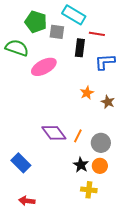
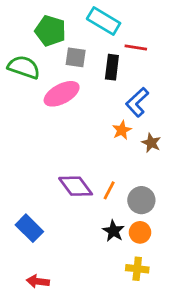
gray square: (57, 32) -> (76, 57), moved
blue L-shape: (105, 62) -> (137, 102), moved, turned -40
yellow cross: (89, 190) -> (137, 269), moved

